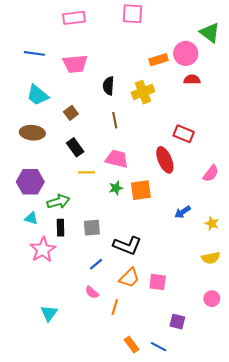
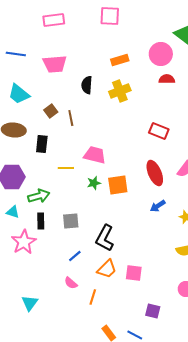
orange rectangle: (159, 60) -> (120, 60), moved
brown line: (115, 120) -> (71, 118), moved
black rectangle: (75, 147) -> (42, 144), moved, turned 42
red ellipse: (165, 160) -> (155, 173), moved
black L-shape: (127, 245) -> (105, 238), turned 96

